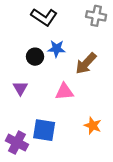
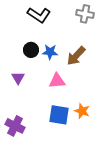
blue star: (56, 49) -> (50, 52), moved
blue square: (44, 130) -> (59, 115), moved

